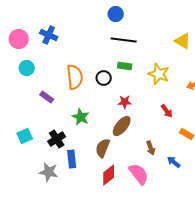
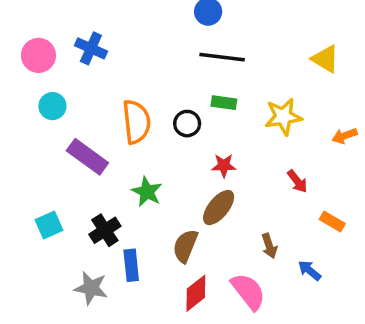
yellow star: (159, 74) -> (283, 117), turned -30
purple rectangle: (47, 97) -> (87, 157), size x1.6

